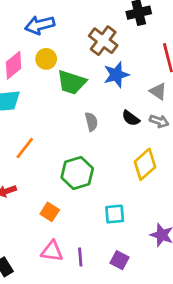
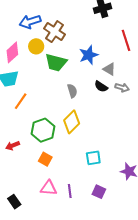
brown cross: (103, 41) -> (55, 32), moved
gray triangle: (158, 91) -> (109, 69), moved
orange line: (25, 148) -> (21, 101), moved
yellow diamond: (145, 164) -> (72, 122), moved
green hexagon: (77, 173) -> (43, 130), moved

